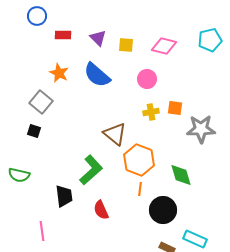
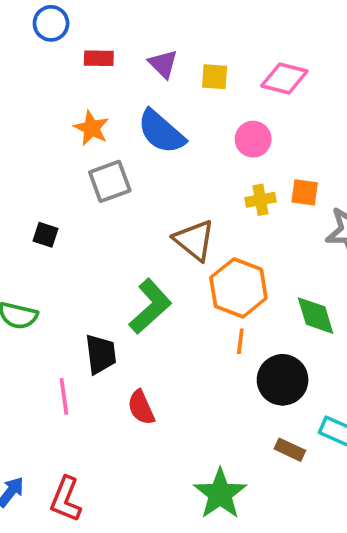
gray square: (41, 102) -> (110, 181), moved, turned 30
red semicircle: (101, 210) -> (141, 407), moved
pink line: (42, 231) -> (64, 396), moved

